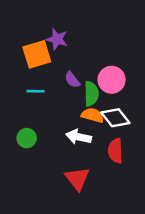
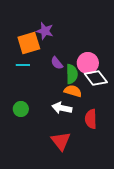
cyan line: (36, 91) -> (23, 65), moved
white diamond: (115, 118) -> (96, 78), moved

